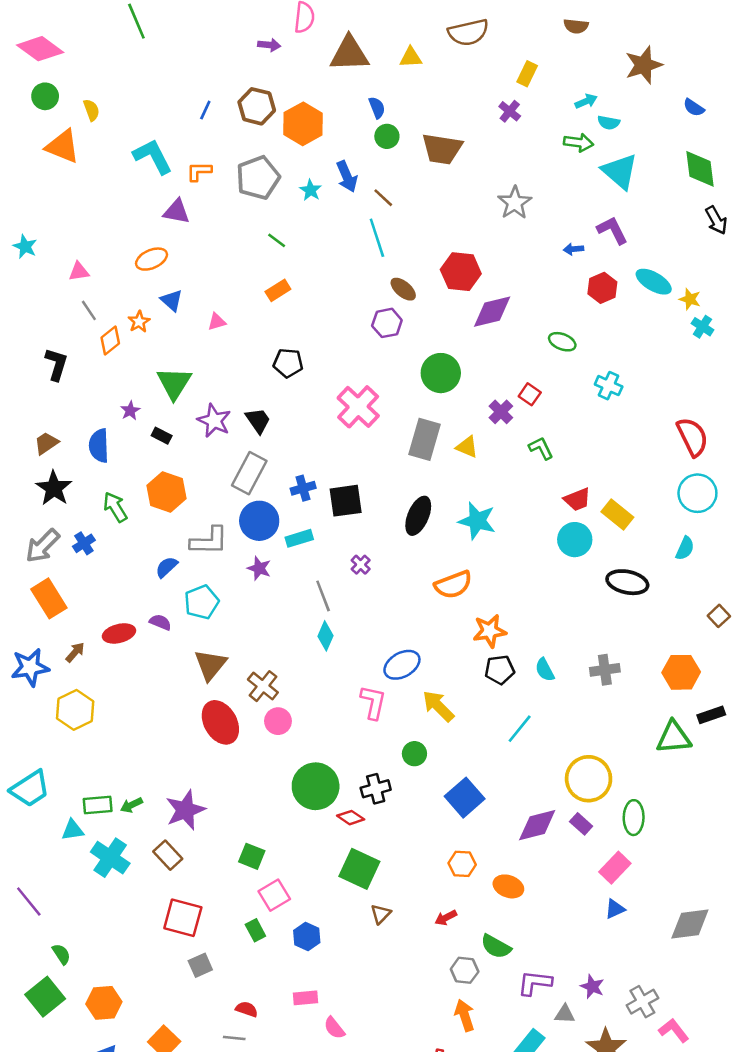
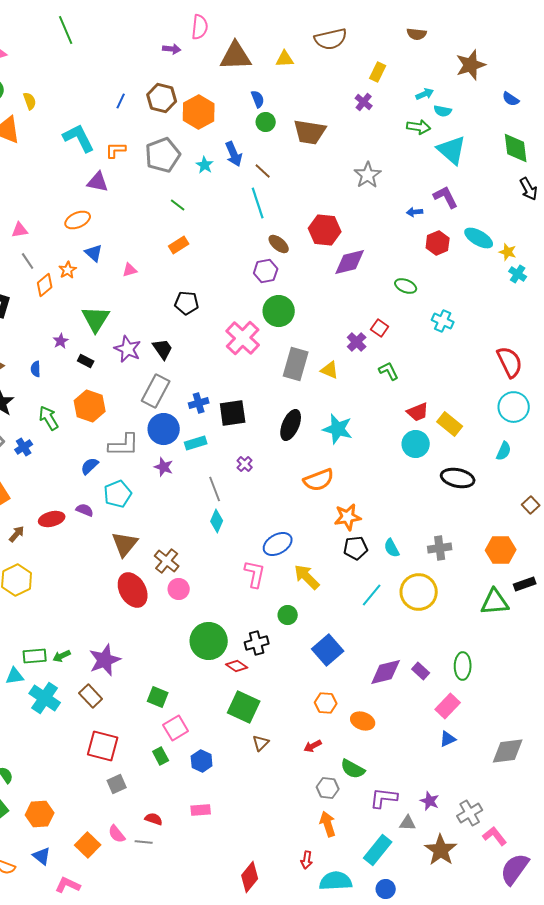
green circle: (441, 373) -> (279, 311), moved
blue semicircle: (99, 446) -> (36, 369), size x0.6
yellow circle: (589, 779) -> (419, 592), moved
pink semicircle: (334, 1028) -> (117, 834), moved

